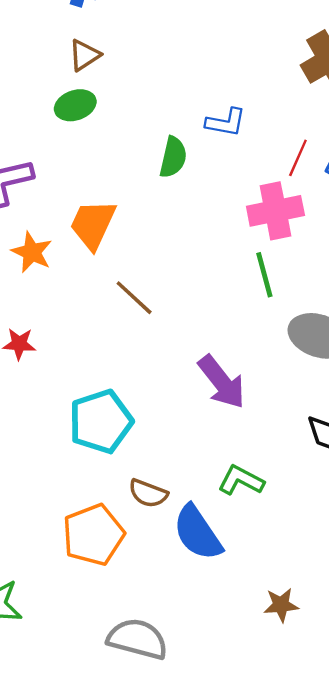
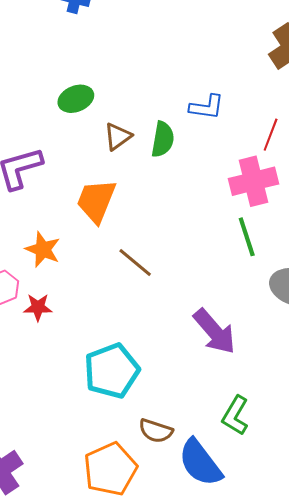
brown triangle: (84, 55) -> (118, 136), moved
orange star: (32, 252) -> (43, 250), moved
green L-shape: (241, 480) -> (235, 416), turned -84

